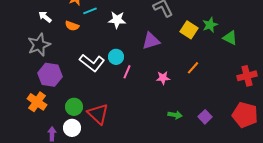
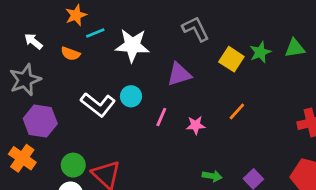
white star: (117, 20) -> (132, 45), size x1.4
green triangle: (230, 38) -> (295, 48), moved, turned -35
pink line: (127, 72) -> (161, 117), moved

